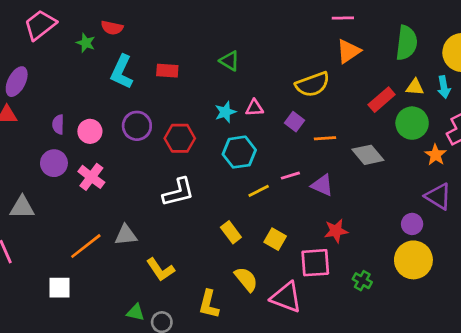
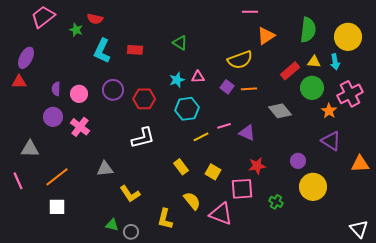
pink line: (343, 18) -> (250, 12), moved
orange line: (325, 138) -> (249, 89), moved
purple circle: (412, 224) -> (298, 161), moved
orange line: (86, 246) -> (57, 177), moved

